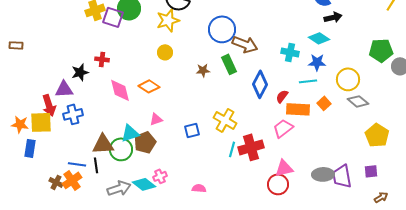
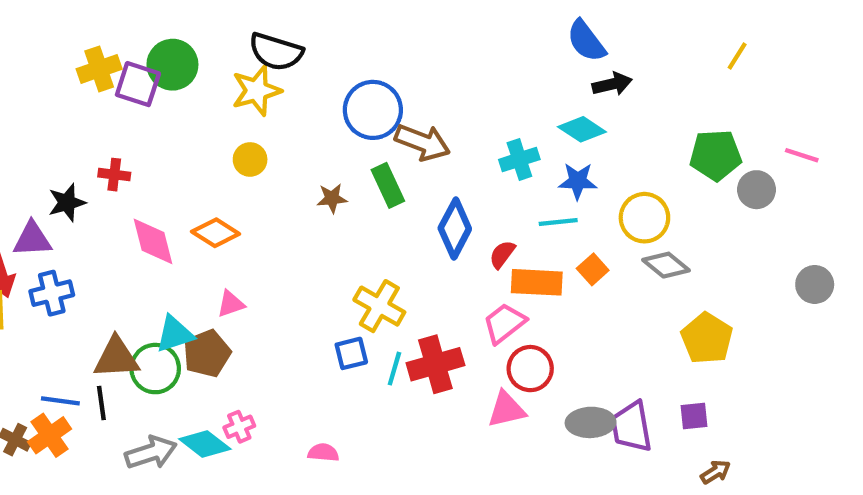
cyan cross: (290, 52) -> (519, 159), turned -30
blue square: (192, 130) -> (351, 353), moved
red circle: (278, 184) -> (530, 369), moved

